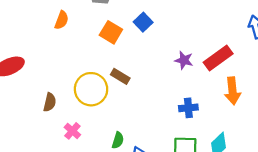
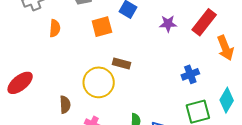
orange square: (111, 32) -> (102, 27), turned -30
purple star: (184, 60) -> (168, 24), moved

